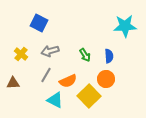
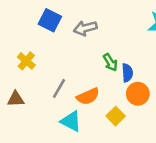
gray arrow: (50, 51) -> (85, 28), moved
blue semicircle: (109, 56) -> (127, 73), moved
yellow square: (89, 96) -> (116, 116), size x0.6

